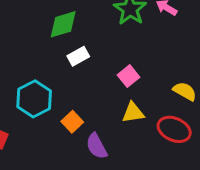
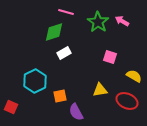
pink square: (128, 76) -> (110, 57), moved, turned -32
orange square: (72, 122) -> (60, 96), turned 32

